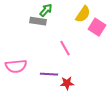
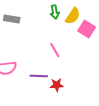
green arrow: (46, 10) -> (55, 12), moved, turned 128
gray rectangle: (38, 21) -> (12, 19), moved

